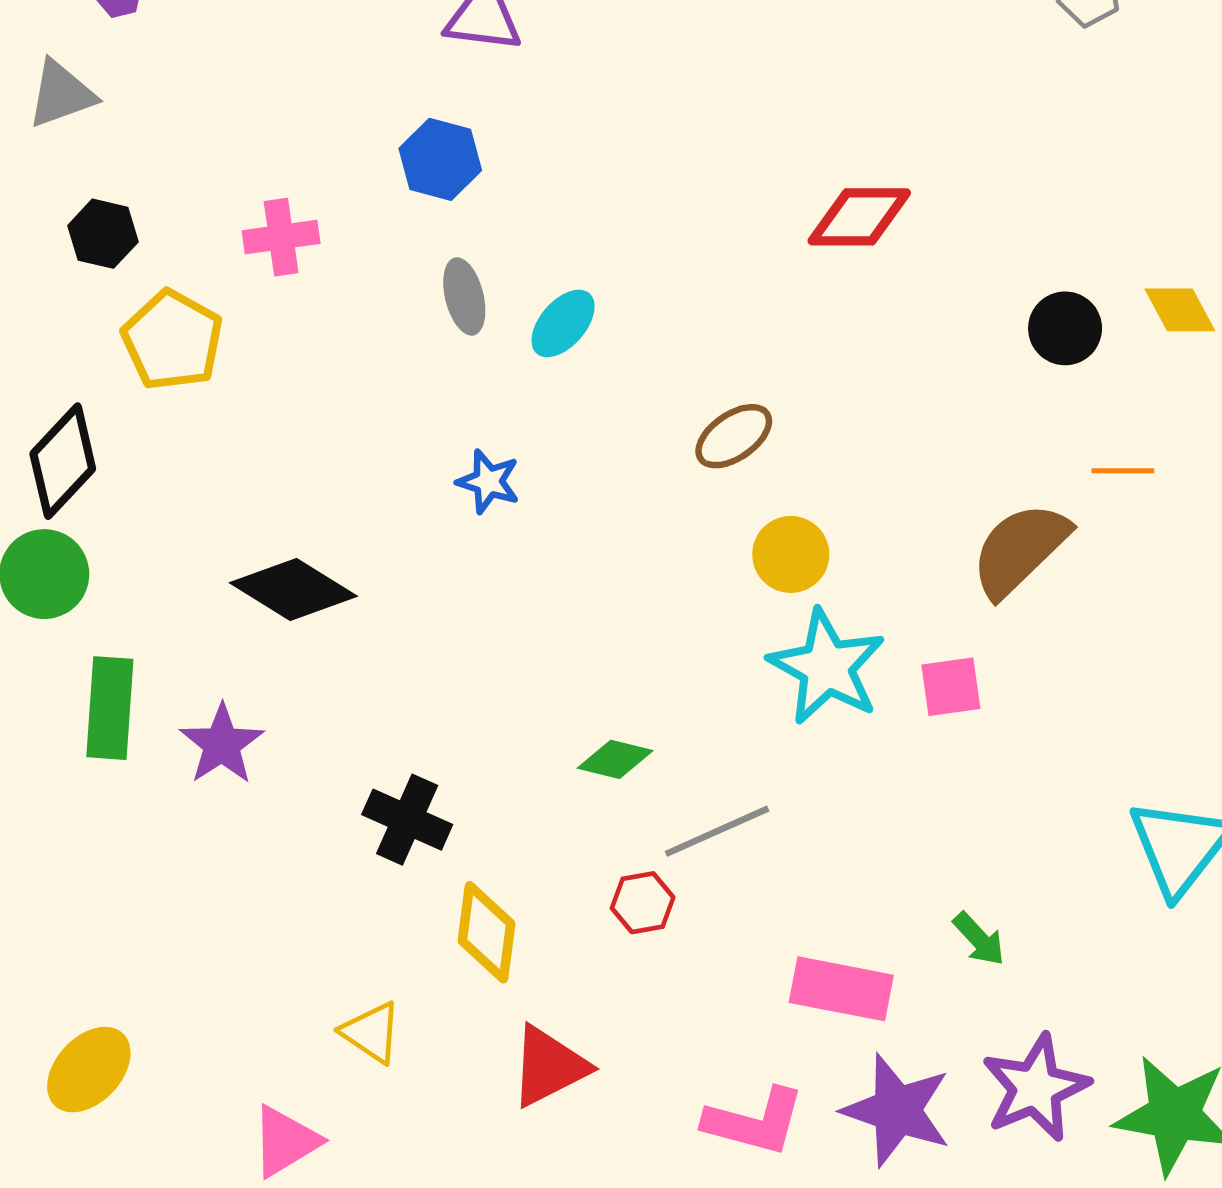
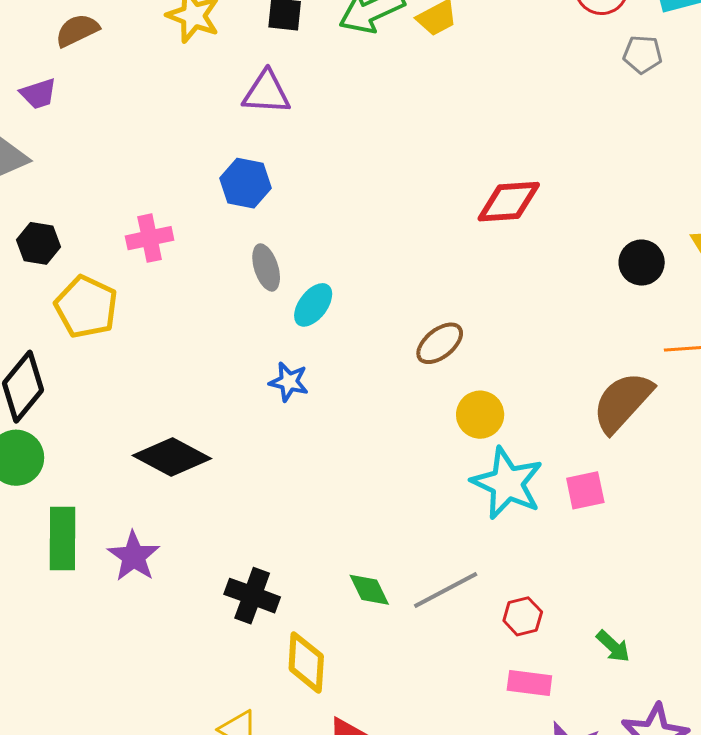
cyan ellipse: (563, 323) -> (313, 305), moved
green diamond: (615, 759) -> (369, 590), moved, turned 54
red hexagon: (643, 903) -> (523, 616), moved
pink rectangle: (841, 989) -> (529, 683), size x0.7

